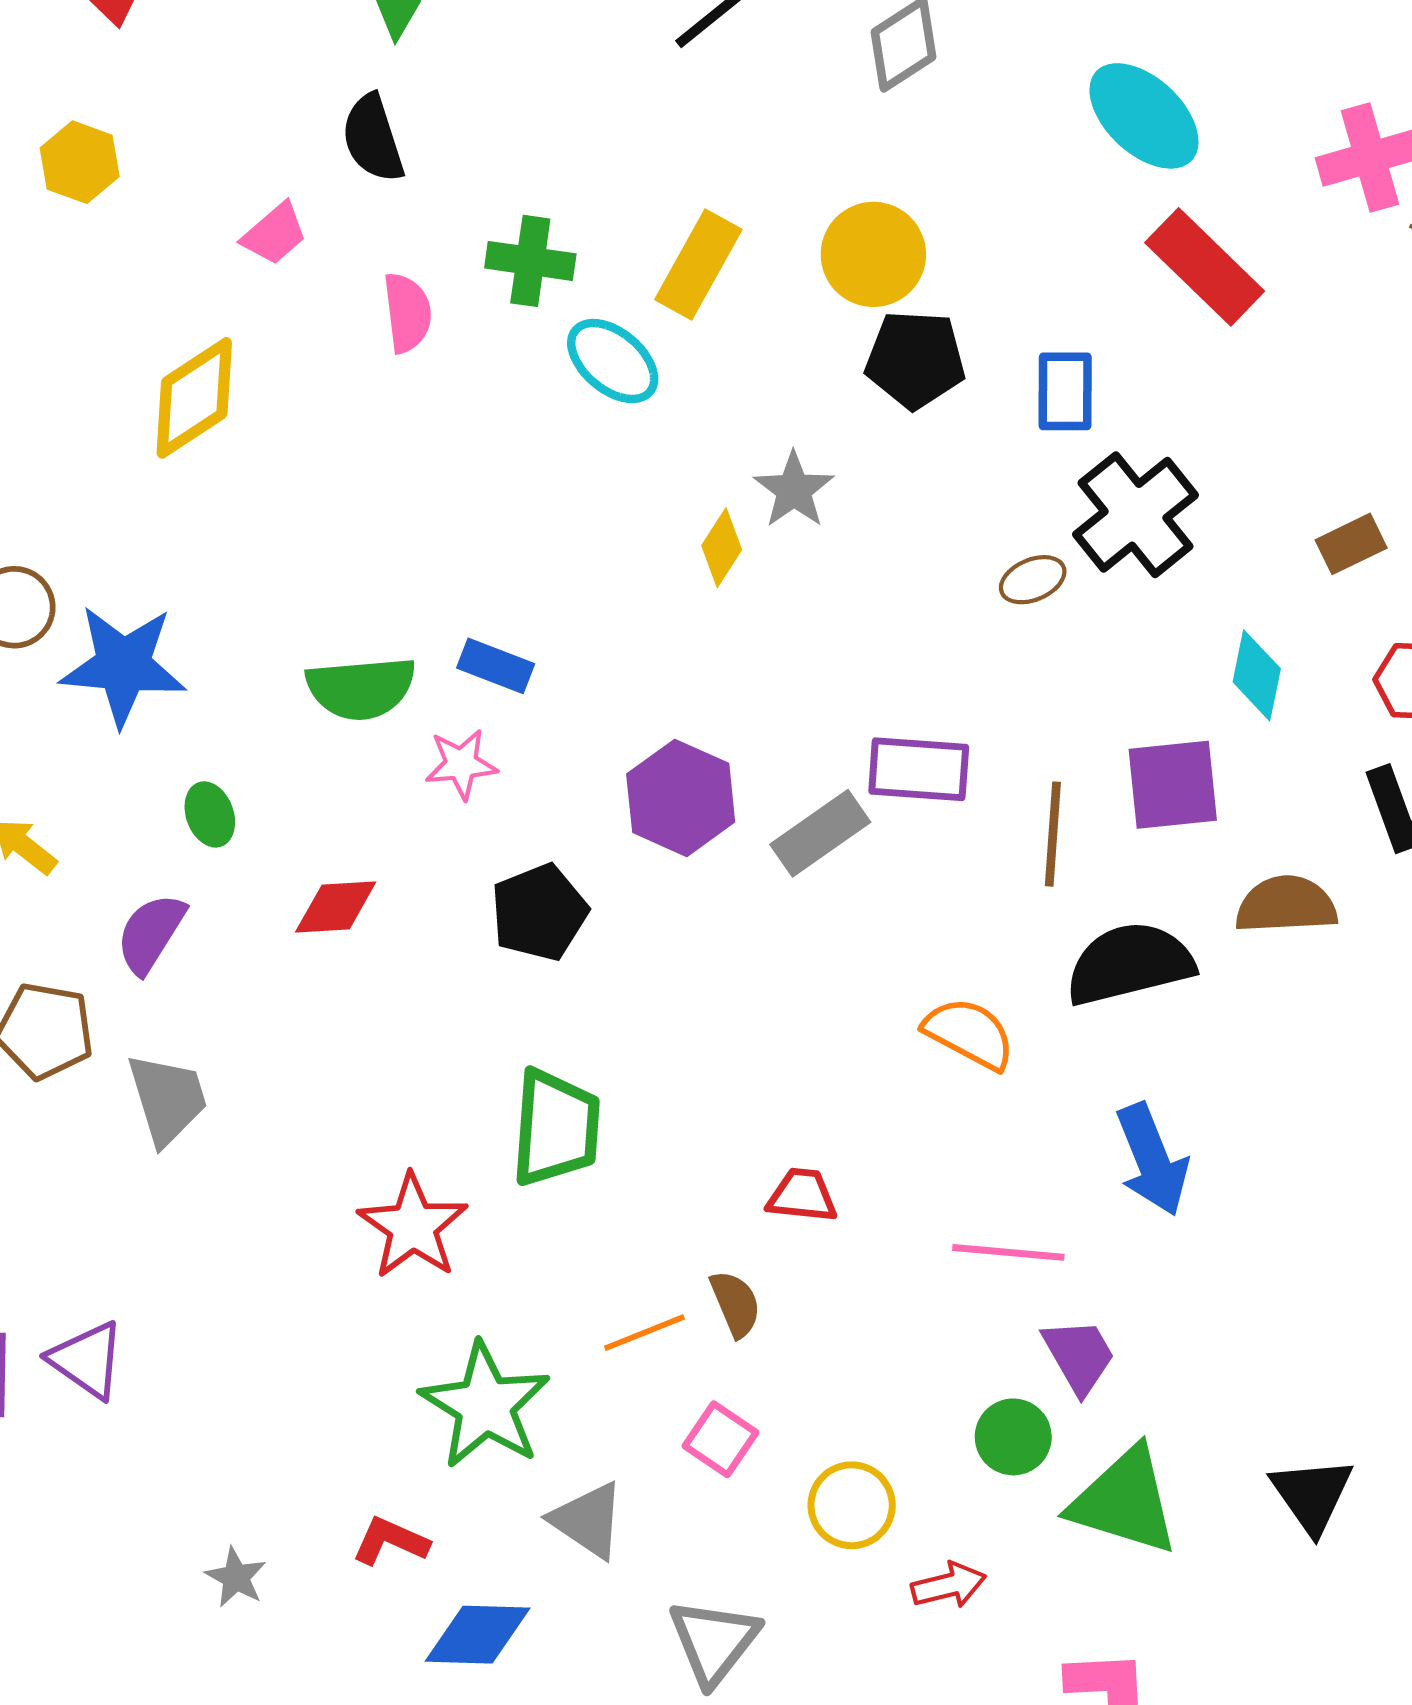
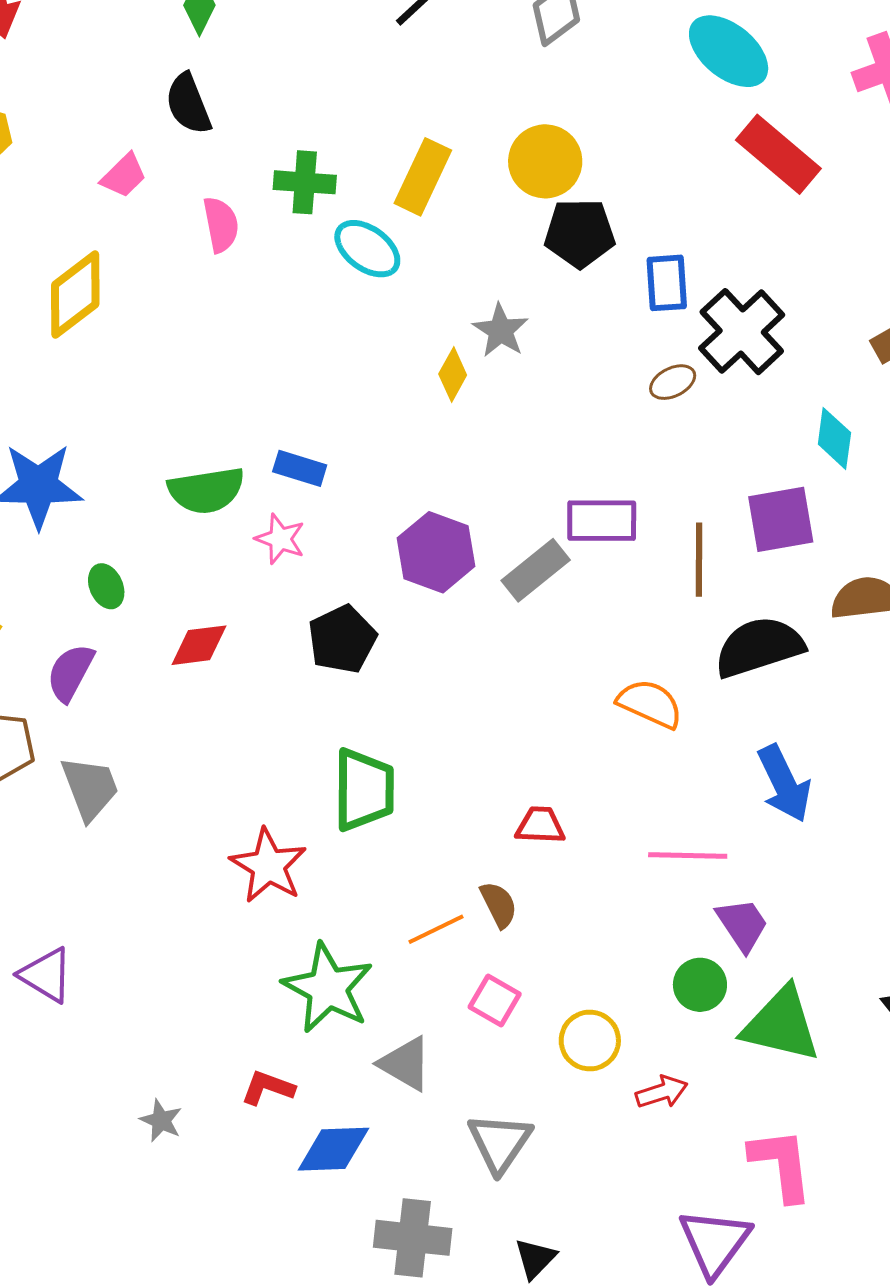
blue rectangle: (1065, 391) -> (667, 283), moved
pink star: (461, 764) -> (280, 539), turned 30

